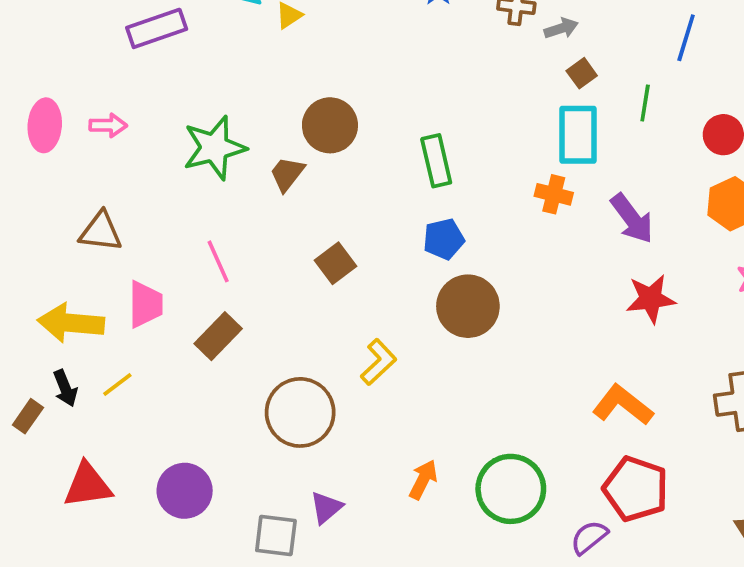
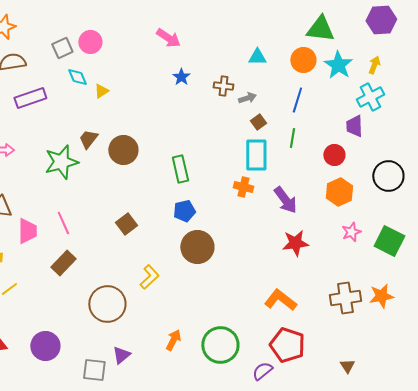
blue line: (686, 38) -> (297, 100), moved
brown trapezoid: (287, 174) -> (88, 139), moved
pink trapezoid: (145, 304) -> (27, 231), moved

